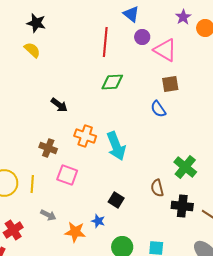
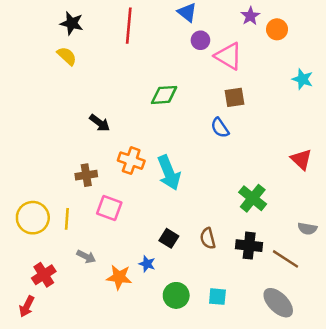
red line: (105, 42) -> (129, 26), moved
brown cross: (48, 148) -> (86, 175), turned -30
brown semicircle: (157, 188) -> (208, 238), moved

